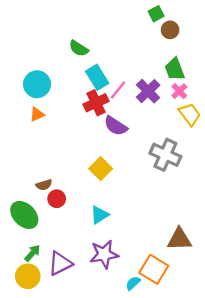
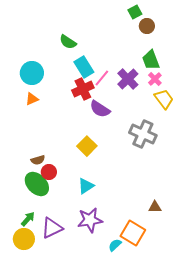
green ellipse: (24, 215) -> (37, 184), moved
brown triangle: (179, 239) -> (155, 207), size x0.6

